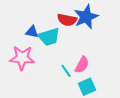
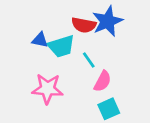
pink star: (22, 58) -> (47, 89), moved
cyan line: (66, 71) -> (89, 60), moved

